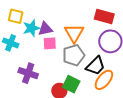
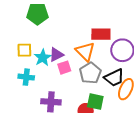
red rectangle: (104, 16) -> (101, 34), moved
black trapezoid: (95, 66) -> (114, 78), turned 35

